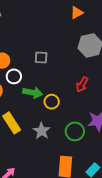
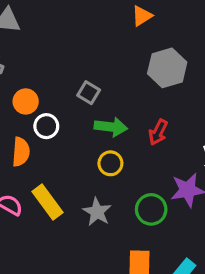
gray square: (41, 58) -> (89, 93), turned 32
green arrow: (33, 93) -> (111, 127), moved

